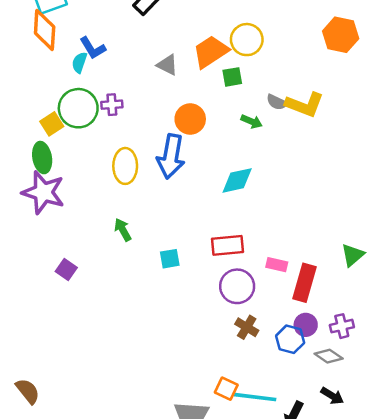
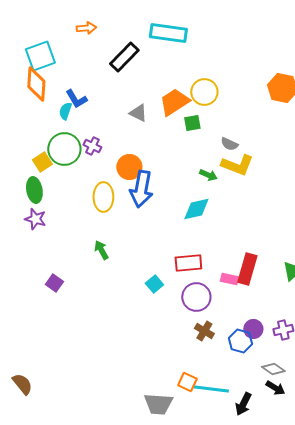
purple cross: (112, 105) -> (92, 146), turned 30
yellow L-shape: (305, 105) -> (237, 165), moved
orange circle: (190, 119) -> (129, 167), moved
green arrow: (252, 121) -> (208, 175), moved
purple star: (43, 192) -> (35, 219), size x0.6
cyan square: (170, 259) -> (154, 284), moved, turned -30
red rectangle: (305, 283) -> (247, 269), moved
gray diamond: (329, 356) -> (273, 369), moved

